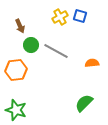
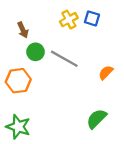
orange semicircle: (92, 63) -> (106, 73), turned -40

